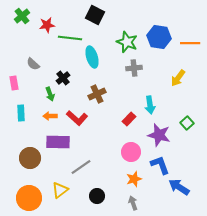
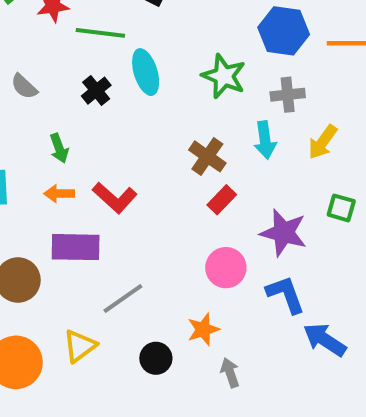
green star: (127, 42) -> (224, 76), moved
gray cross: (134, 68) -> (288, 95), moved
black cross: (63, 78) -> (96, 91), moved
yellow arrow: (178, 78) -> (323, 142), moved
brown cross: (97, 94) -> (207, 156), moved, turned -30
cyan arrow: (150, 105) -> (265, 140), moved
green square: (187, 123) -> (341, 208), turned -32
orange star: (134, 179) -> (203, 329), moved

